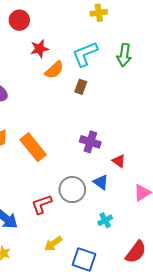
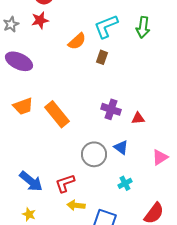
red star: (39, 49) -> (40, 20), moved
red triangle: (119, 161) -> (138, 118), moved, turned -40
red L-shape: (42, 204) -> (65, 183), moved
yellow arrow: (53, 244) -> (76, 205), turned 42

